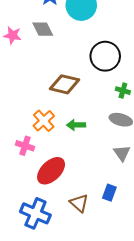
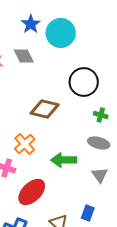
green arrow: (76, 125) -> (64, 160), moved, size x1.4

